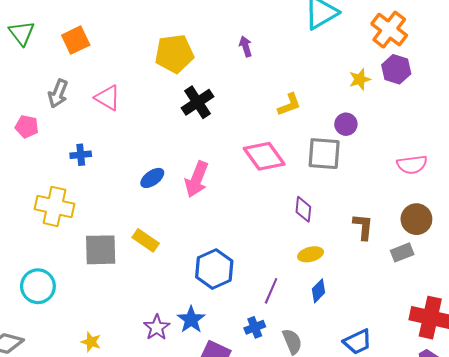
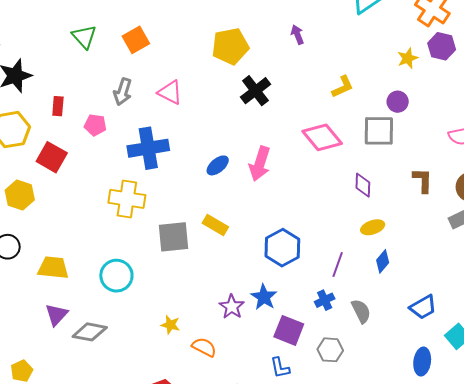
blue cross: (81, 155) -> (148, 148), size x2.0
brown L-shape: (363, 227) -> (423, 180), moved

